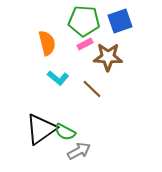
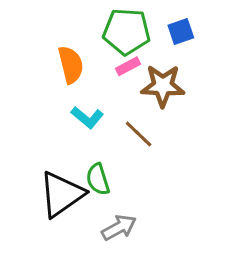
blue square: (120, 21) -> (181, 31), size x0.7
green semicircle: (65, 132) -> (98, 179), moved, turned 45

